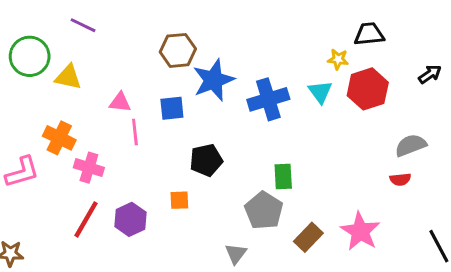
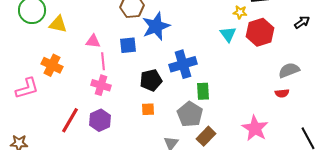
blue cross: (268, 99) -> (183, 64), moved
pink cross: (89, 168) -> (101, 85), moved
orange square: (179, 200) -> (148, 109), moved
brown rectangle: (308, 237) -> (206, 136), moved

